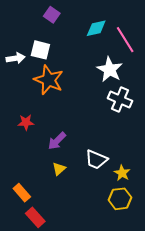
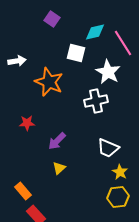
white square: (40, 50) -> (76, 53), moved
white cross: (120, 100) -> (96, 101), moved, turned -35
white trapezoid: (96, 160) -> (108, 148), moved

